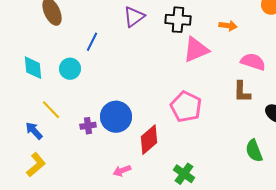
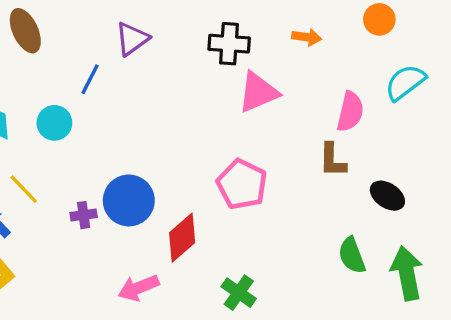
purple triangle: (134, 17) -> (132, 39), moved
orange arrow: (228, 26) -> (307, 37), moved
pink semicircle: (253, 62) -> (350, 112), turned 85
pink arrow: (122, 171) -> (138, 288), size x1.4

